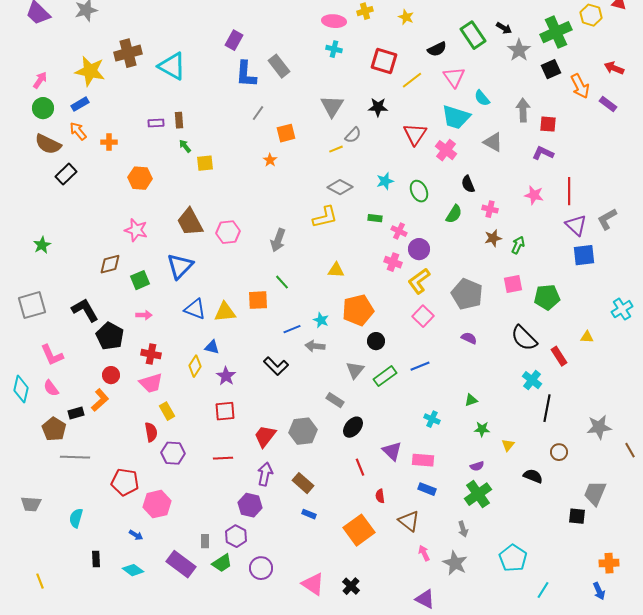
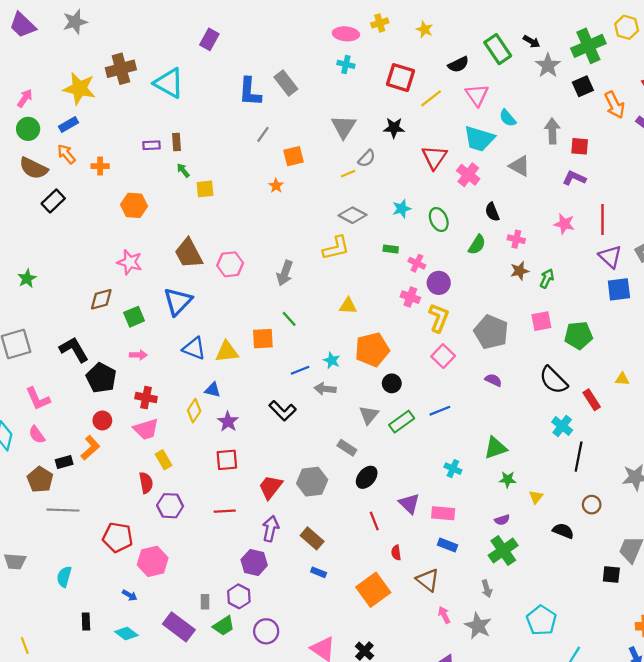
purple rectangle: (234, 40) -> (209, 39), moved
yellow L-shape: (419, 281) -> (439, 318), turned 148
green triangle: (471, 400) -> (496, 448), size x1.6

